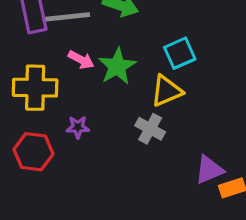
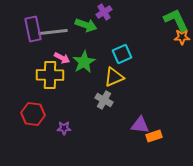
yellow cross: (35, 88) -> (50, 75), moved
purple star: (78, 127) -> (64, 128), moved
purple triangle: (209, 170) -> (140, 125), turned 30

